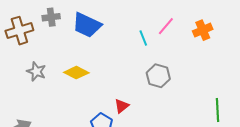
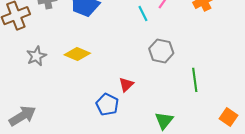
gray star: (36, 71) -> (36, 56), turned 30
green line: (218, 110) -> (195, 80), moved

